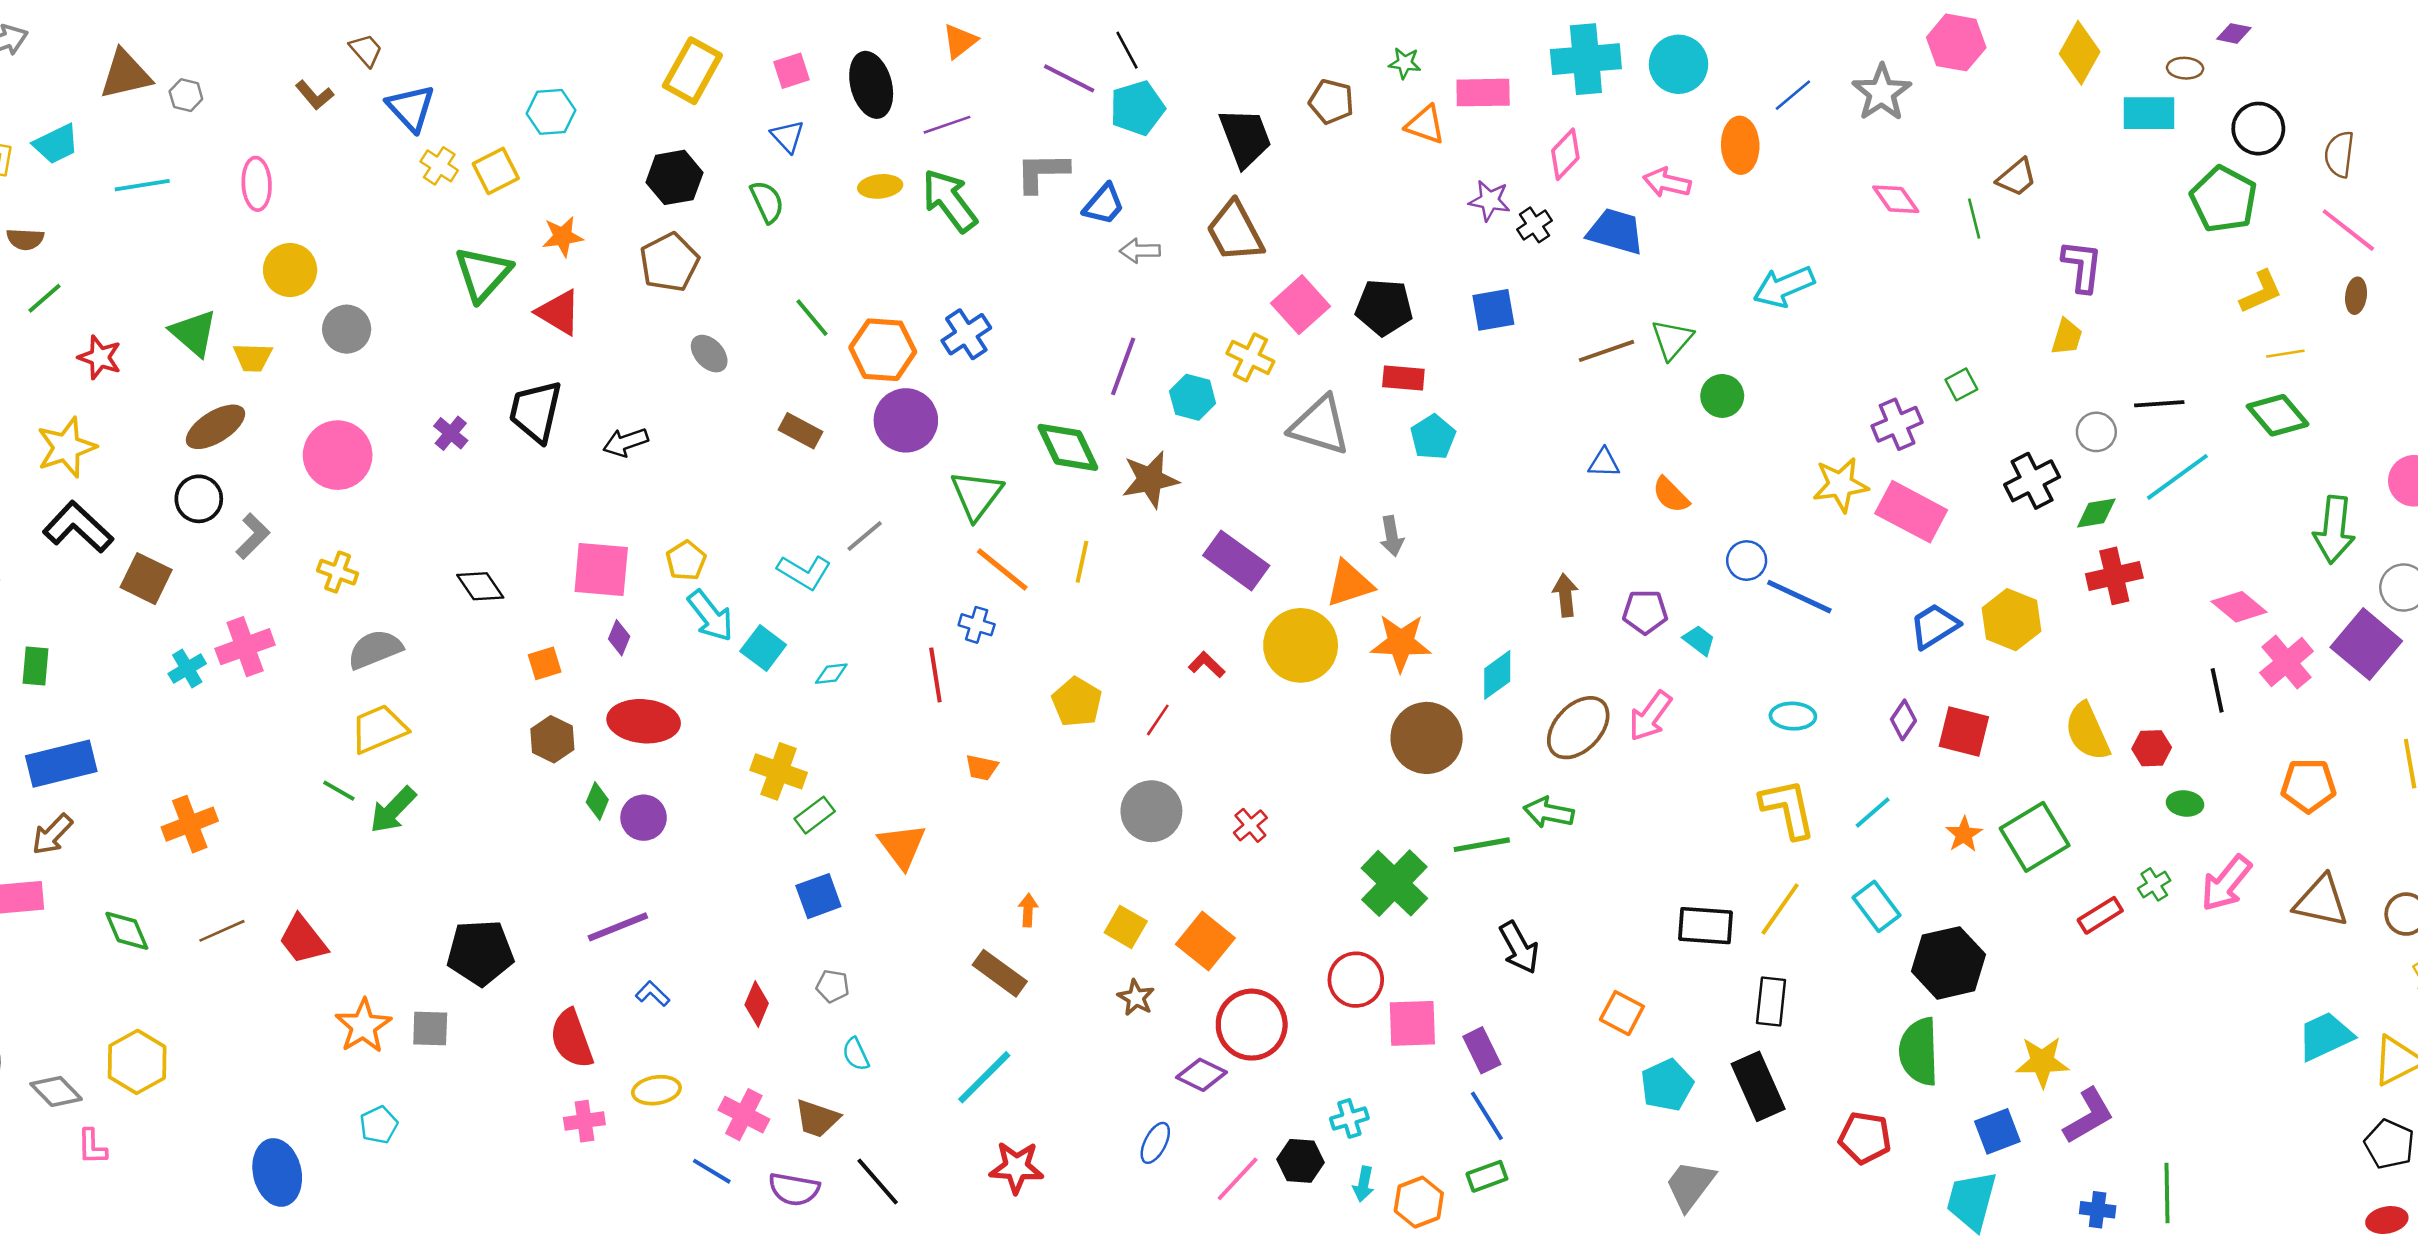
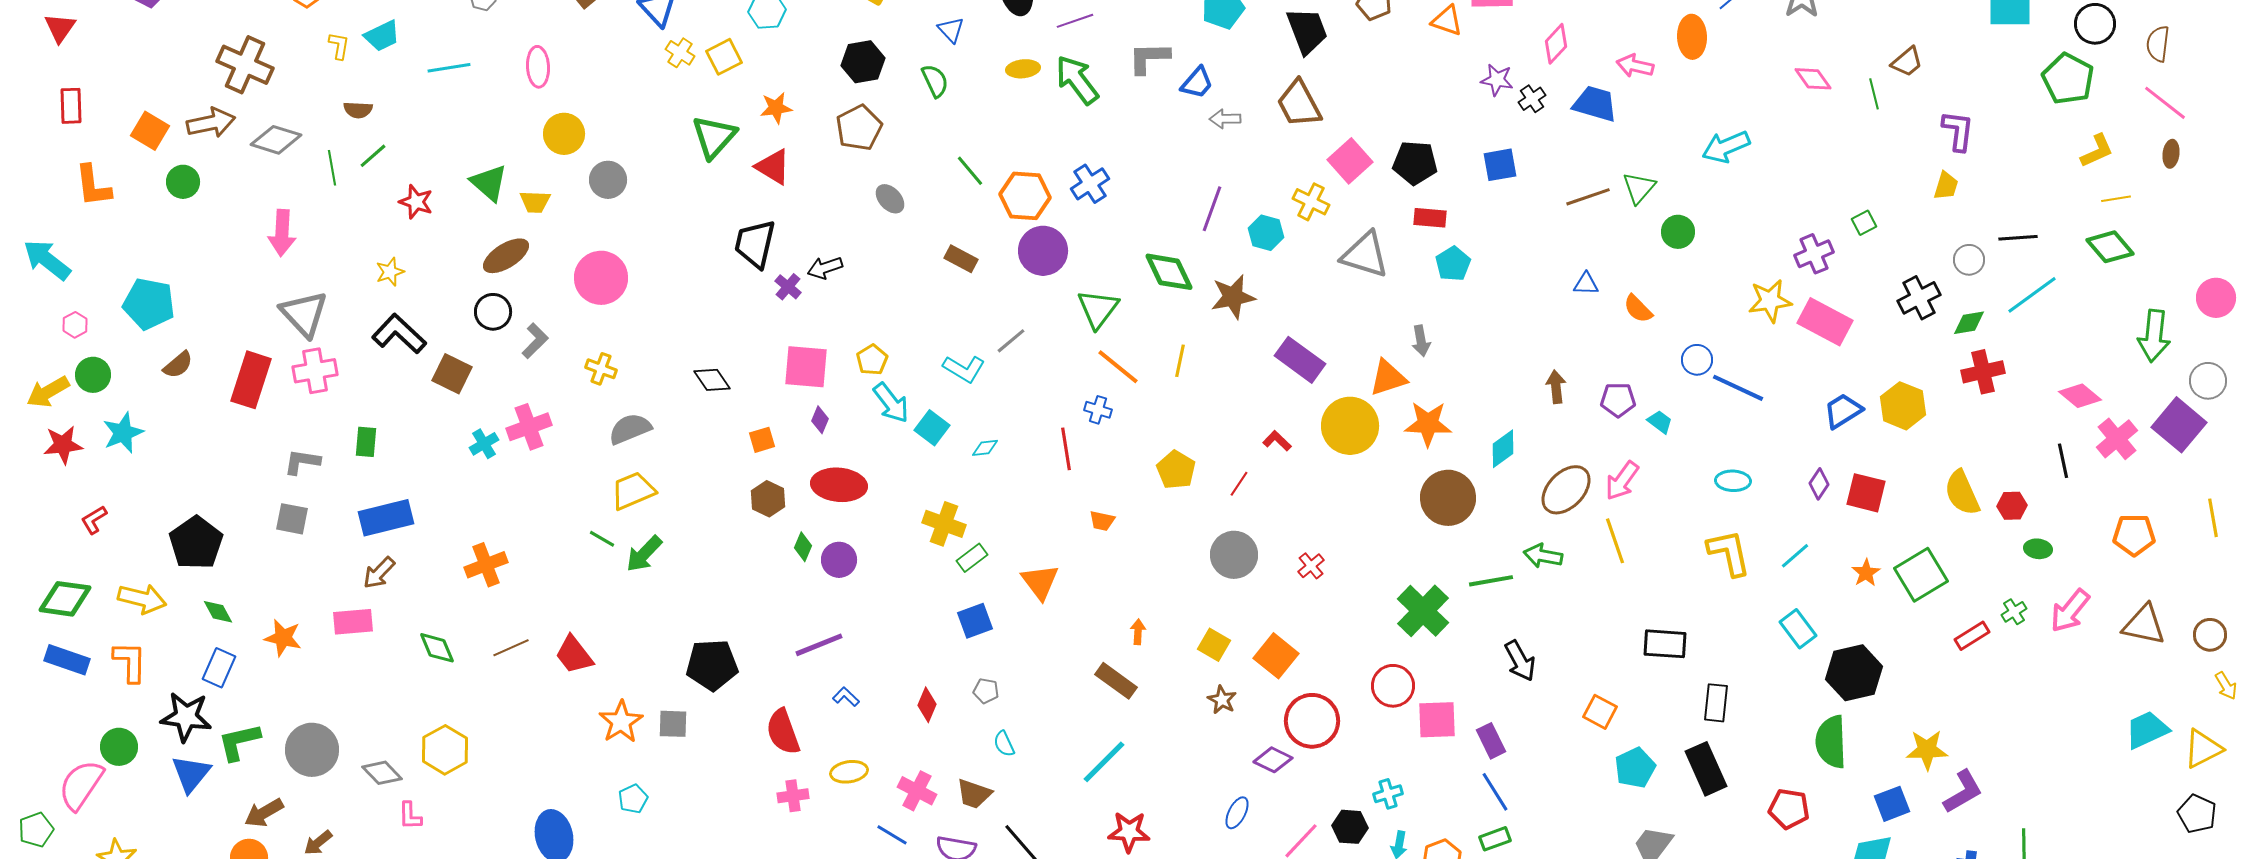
purple cross: (451, 433) -> (788, 287), moved
yellow star: (66, 447) -> (390, 272), size x0.6
yellow line: (1780, 909) -> (1615, 541), moved, turned -54

